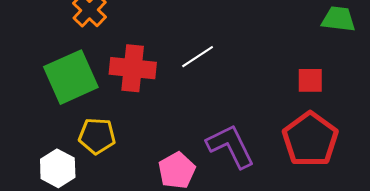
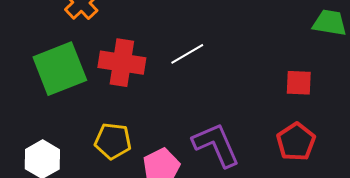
yellow pentagon: (97, 136) -> (113, 141), moved
red pentagon: (310, 139) -> (296, 142), size x0.7

